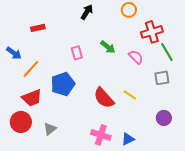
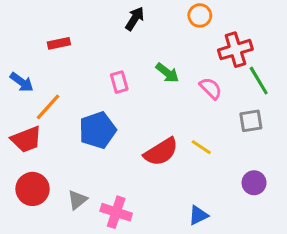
red trapezoid: (32, 98) -> (26, 139), moved
red semicircle: (104, 98) -> (161, 152), turned -80
pink cross: (101, 135) -> (116, 212), moved

